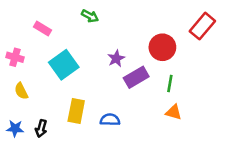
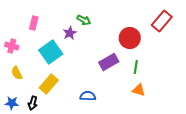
green arrow: (90, 16) -> (84, 20), moved
pink rectangle: (42, 29) -> (34, 23), turned 72
purple star: (116, 59) -> (70, 33), moved
yellow rectangle: (76, 111) -> (49, 84), moved, turned 30

